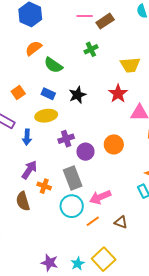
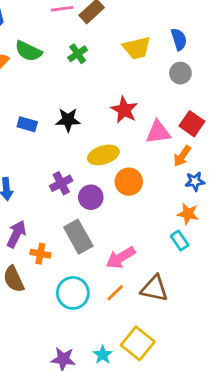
green semicircle: (53, 65) -> (28, 51), moved
yellow trapezoid: (130, 65) -> (137, 48), moved
black star: (77, 95) -> (68, 120), turned 30
yellow ellipse: (46, 116) -> (103, 155), moved
cyan circle: (72, 206) -> (73, 293), moved
brown triangle: (121, 222) -> (154, 288), size x1.5

